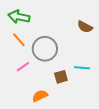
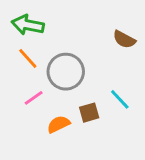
cyan line: (82, 68) -> (120, 99), turned 42
orange semicircle: (40, 96) -> (58, 124), moved

